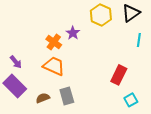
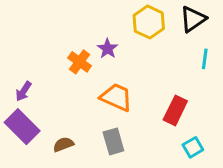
purple arrow: (16, 62) -> (24, 91), turned 72
orange trapezoid: (54, 66) -> (116, 97), moved
gray rectangle: (67, 96) -> (113, 141), moved

